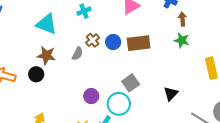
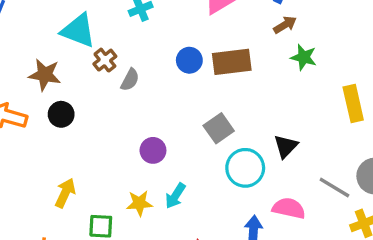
brown arrow: (182, 19) -> (285, 25), moved, turned 64
brown cross: (93, 40) -> (105, 60), moved
brown star: (46, 55) -> (45, 75), moved
cyan circle: (119, 104) -> (245, 168), moved

